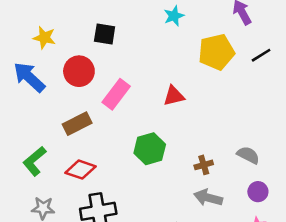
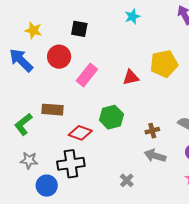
yellow pentagon: (216, 52) -> (164, 64), moved
brown rectangle: (77, 124) -> (52, 110), moved, turned 30
red diamond: (81, 170) -> (80, 133), moved

